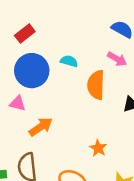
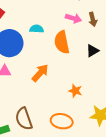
orange arrow: (41, 127) -> (40, 73), moved

